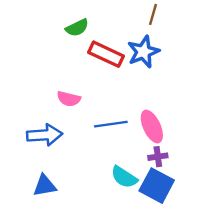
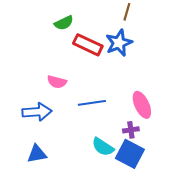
pink ellipse: (152, 127) -> (142, 105), moved

